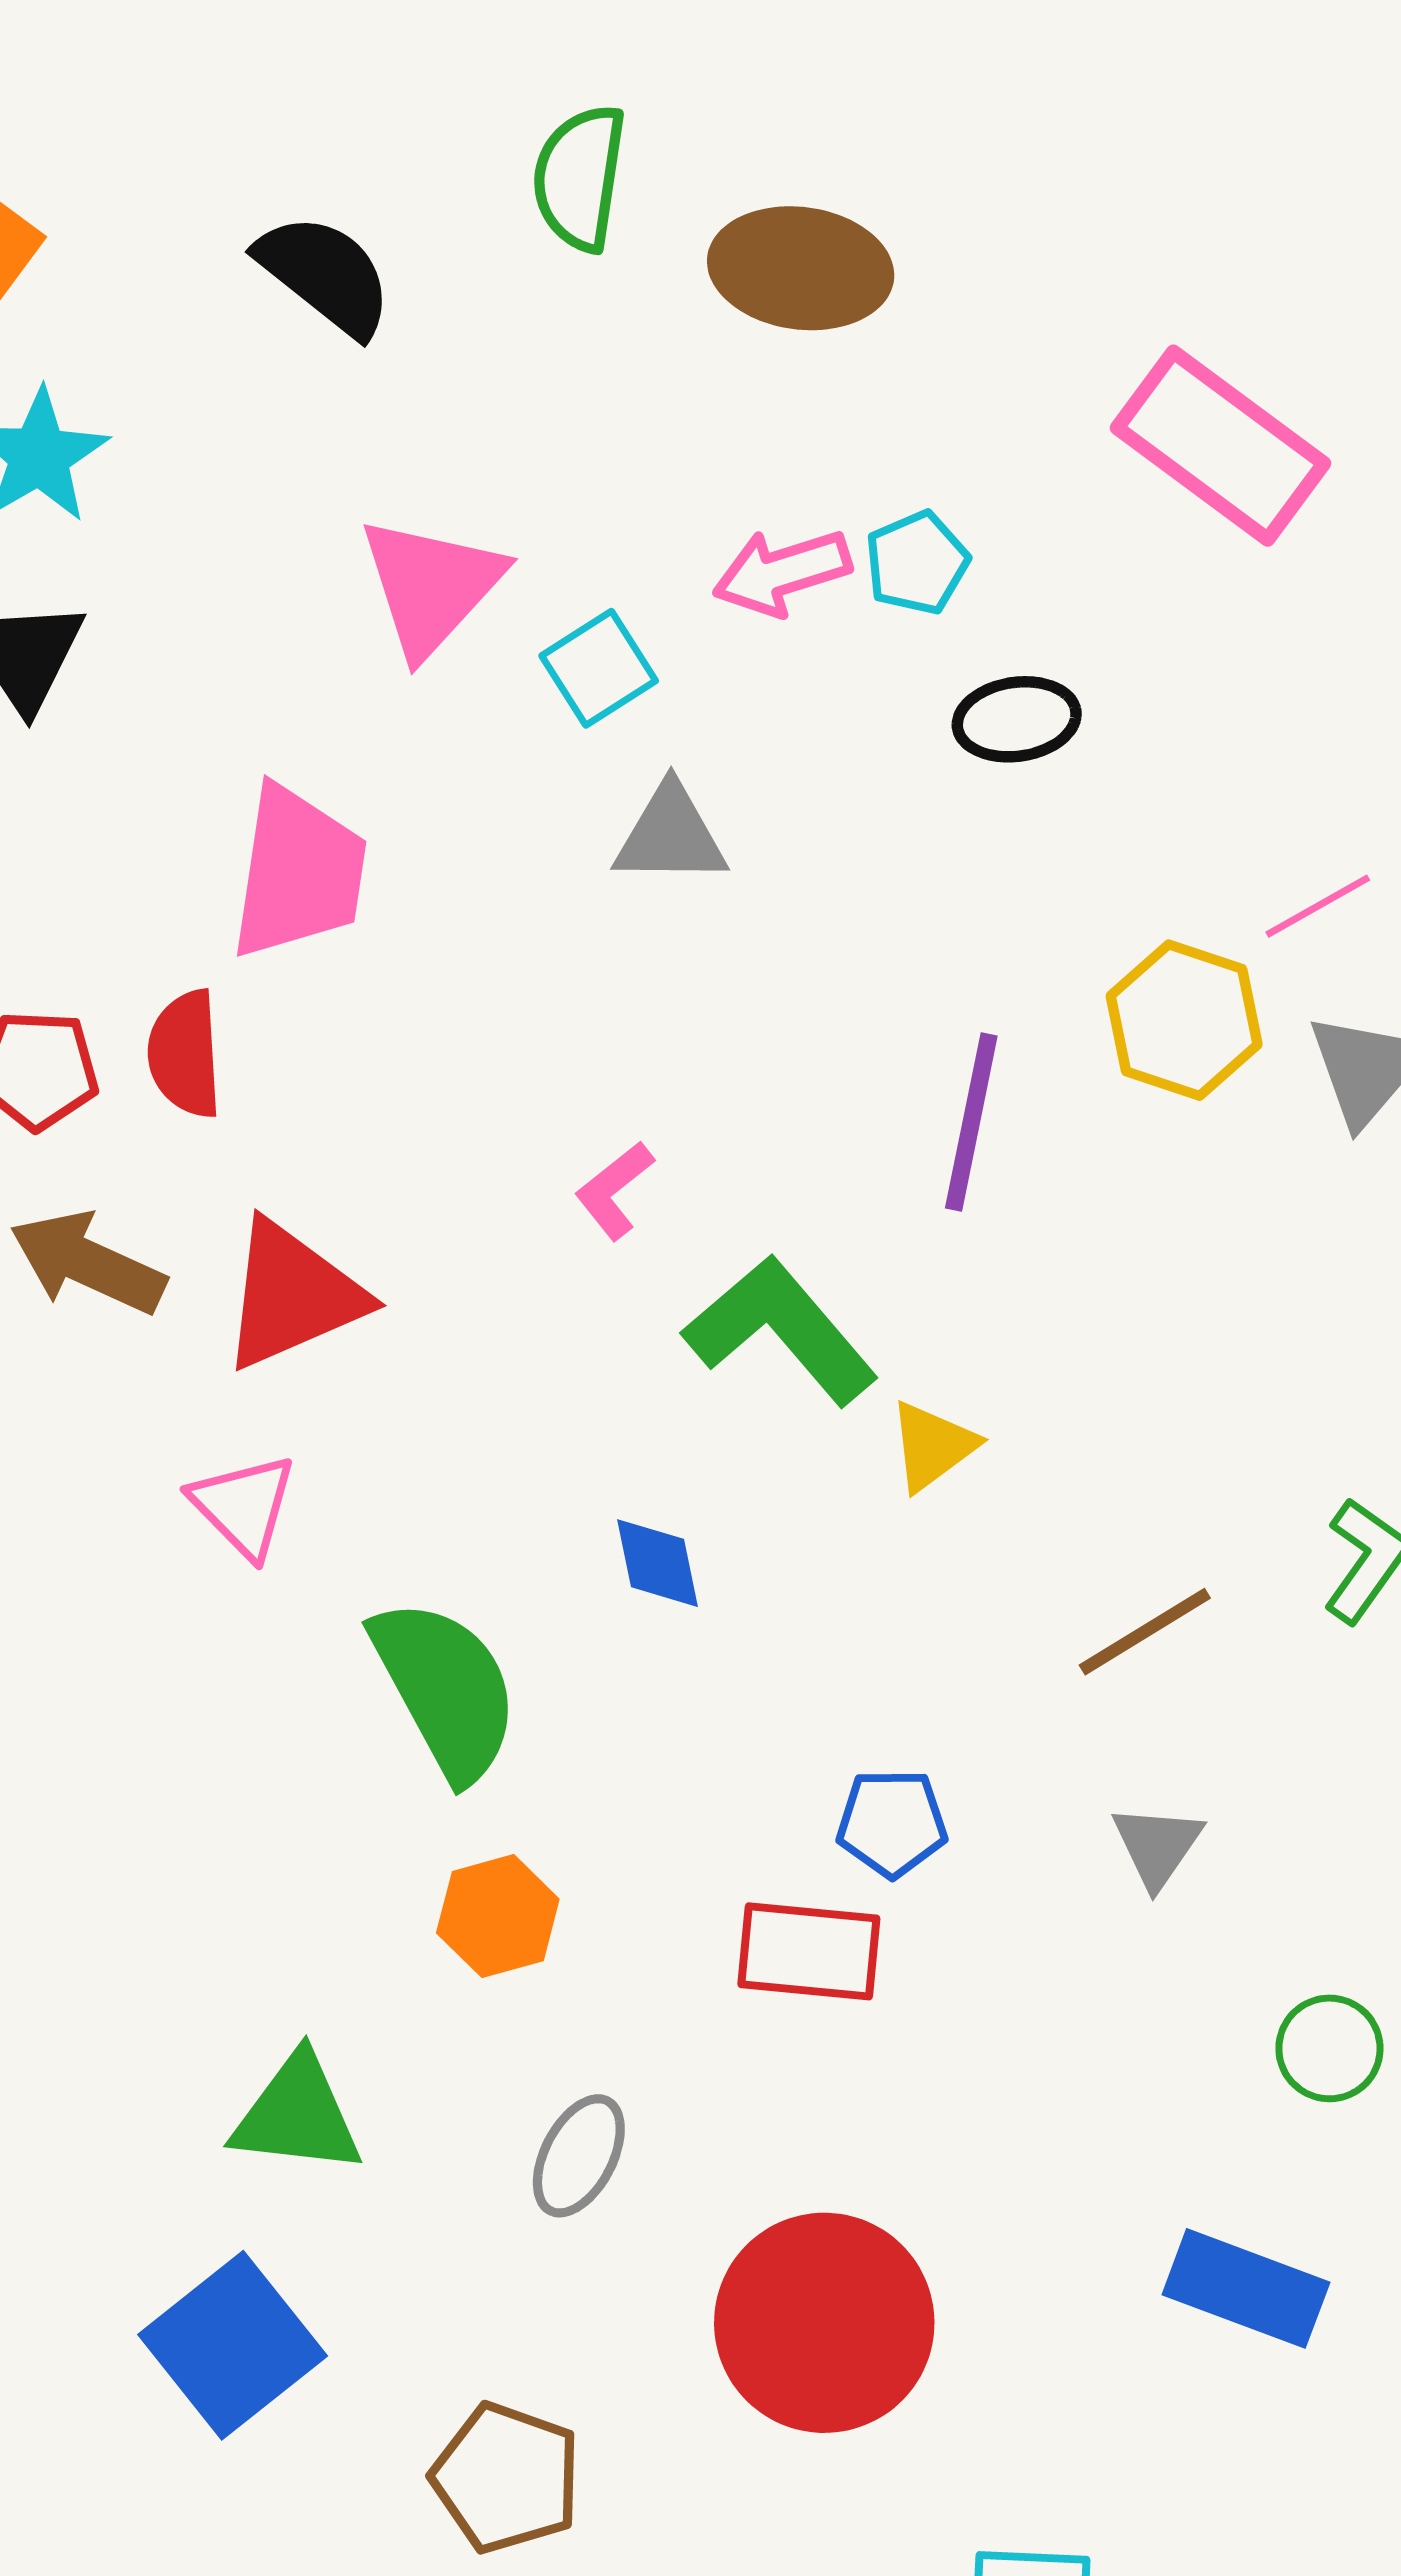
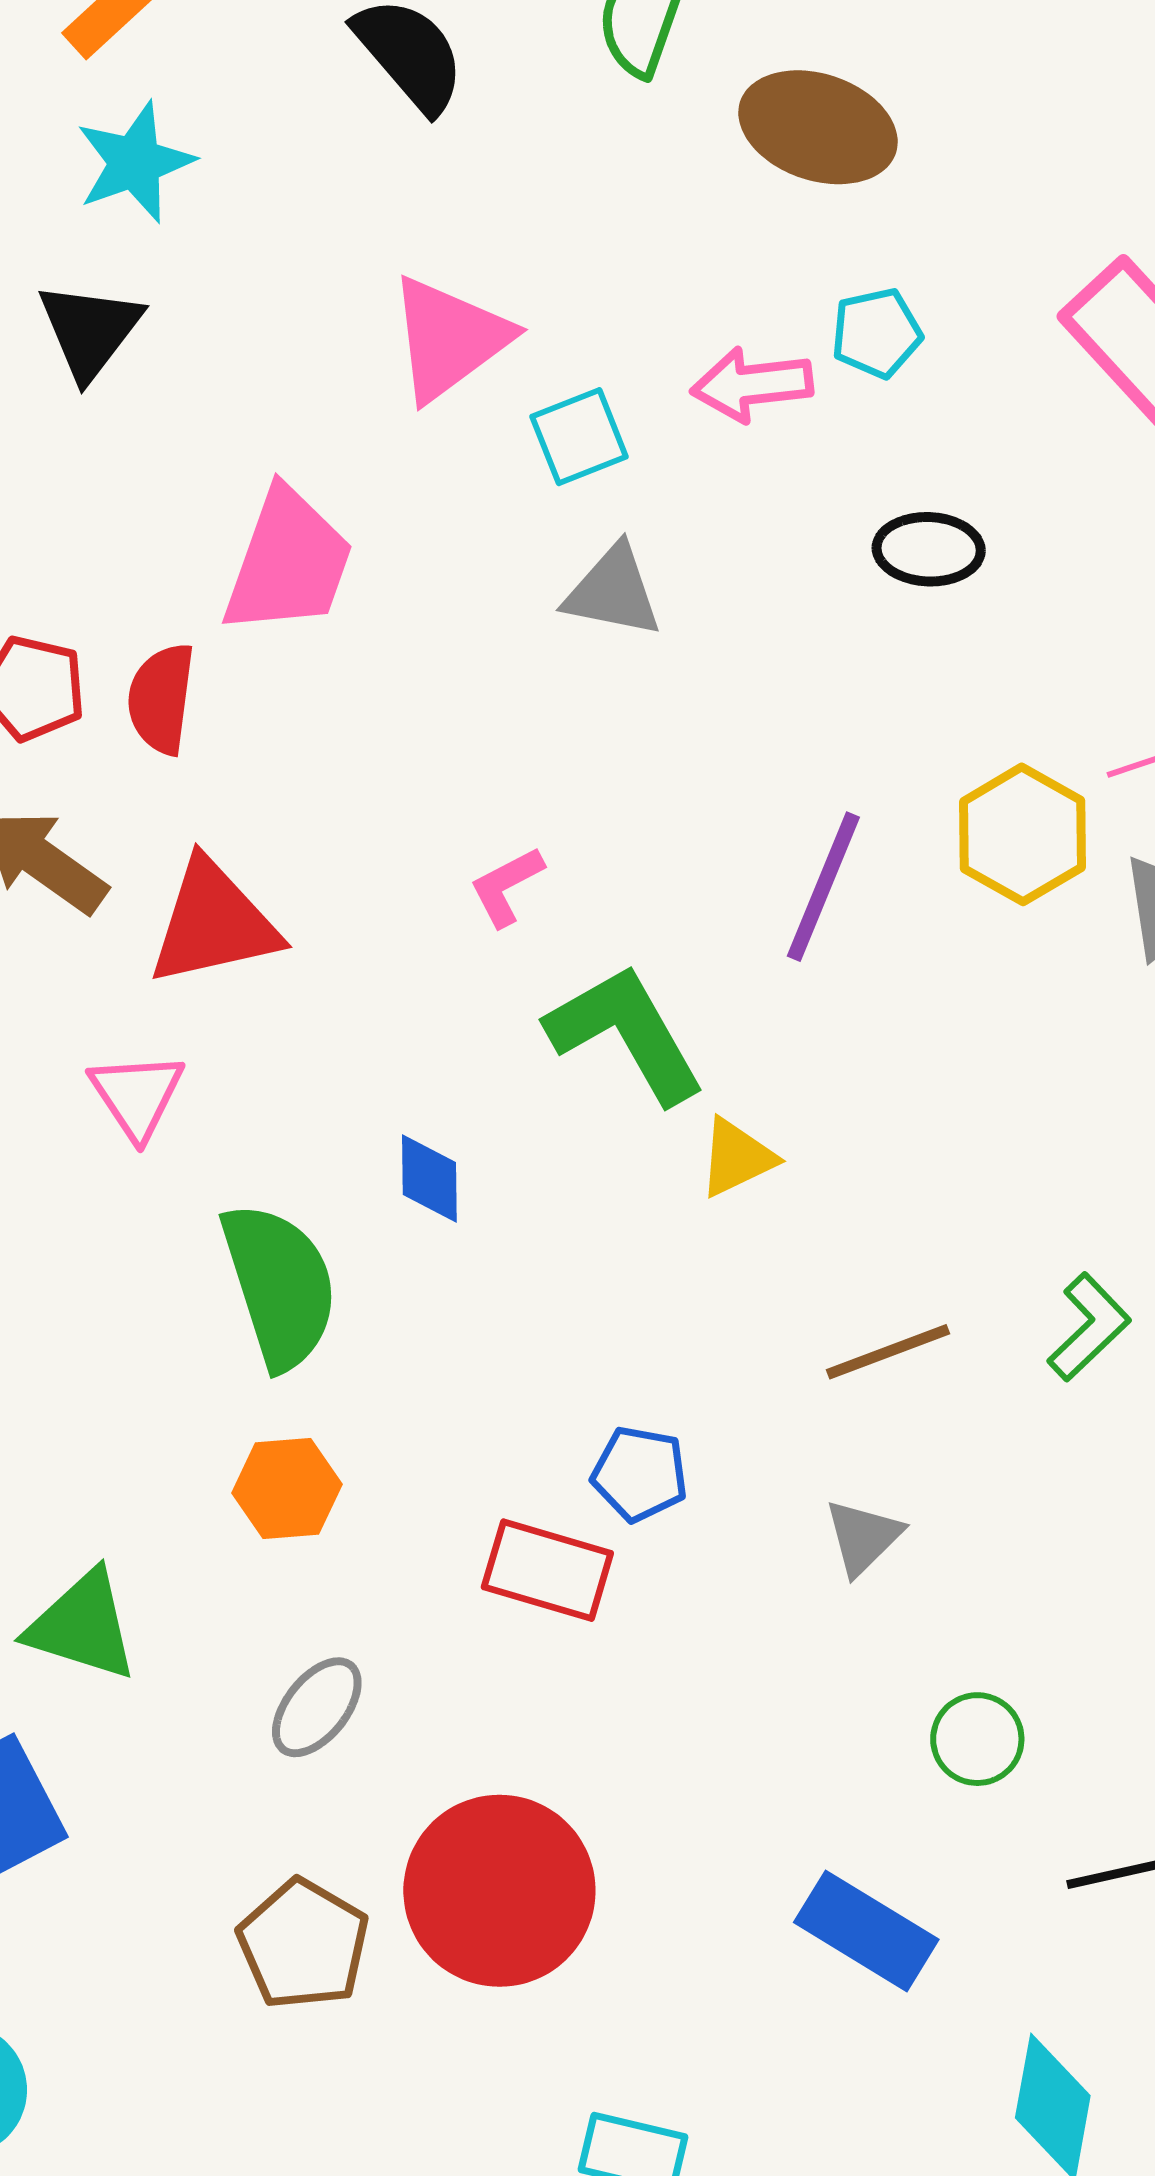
cyan pentagon: (917, 563) -> (876, 333), moved
blue diamond: (658, 1563) -> (429, 1179), moved
brown pentagon: (506, 2478) -> (303, 1944), moved

